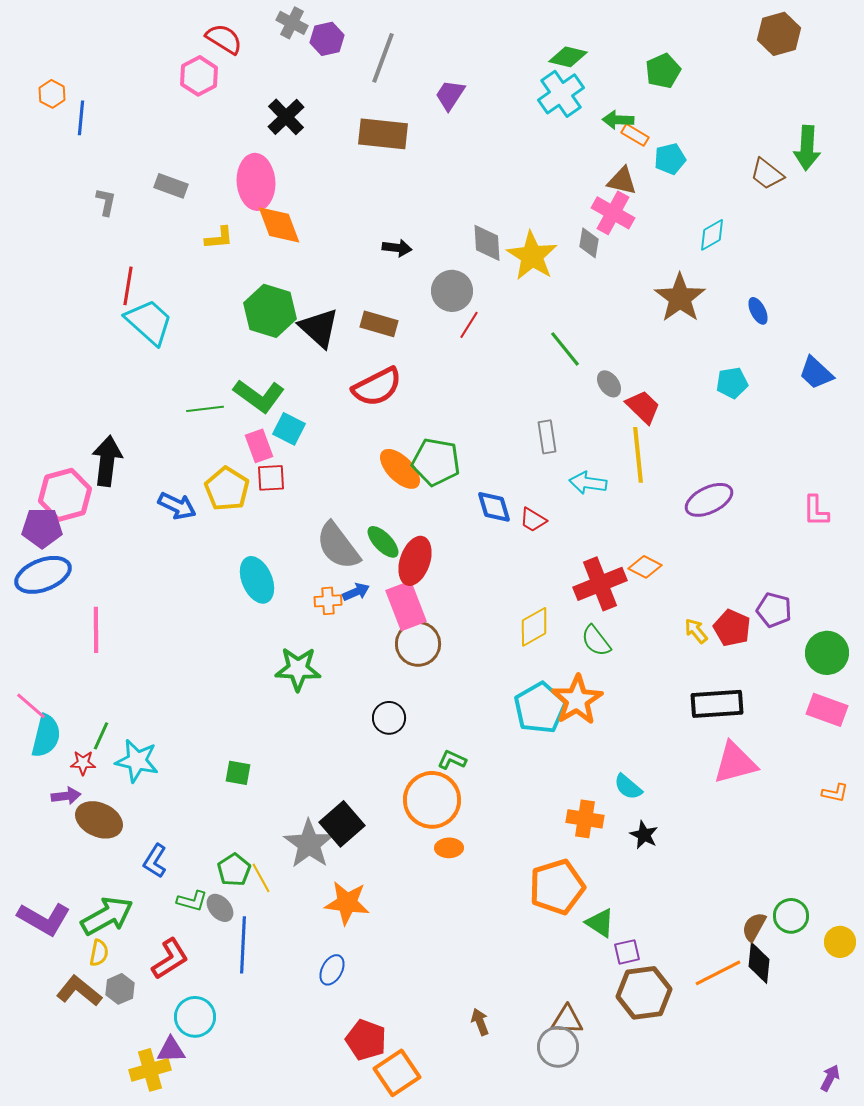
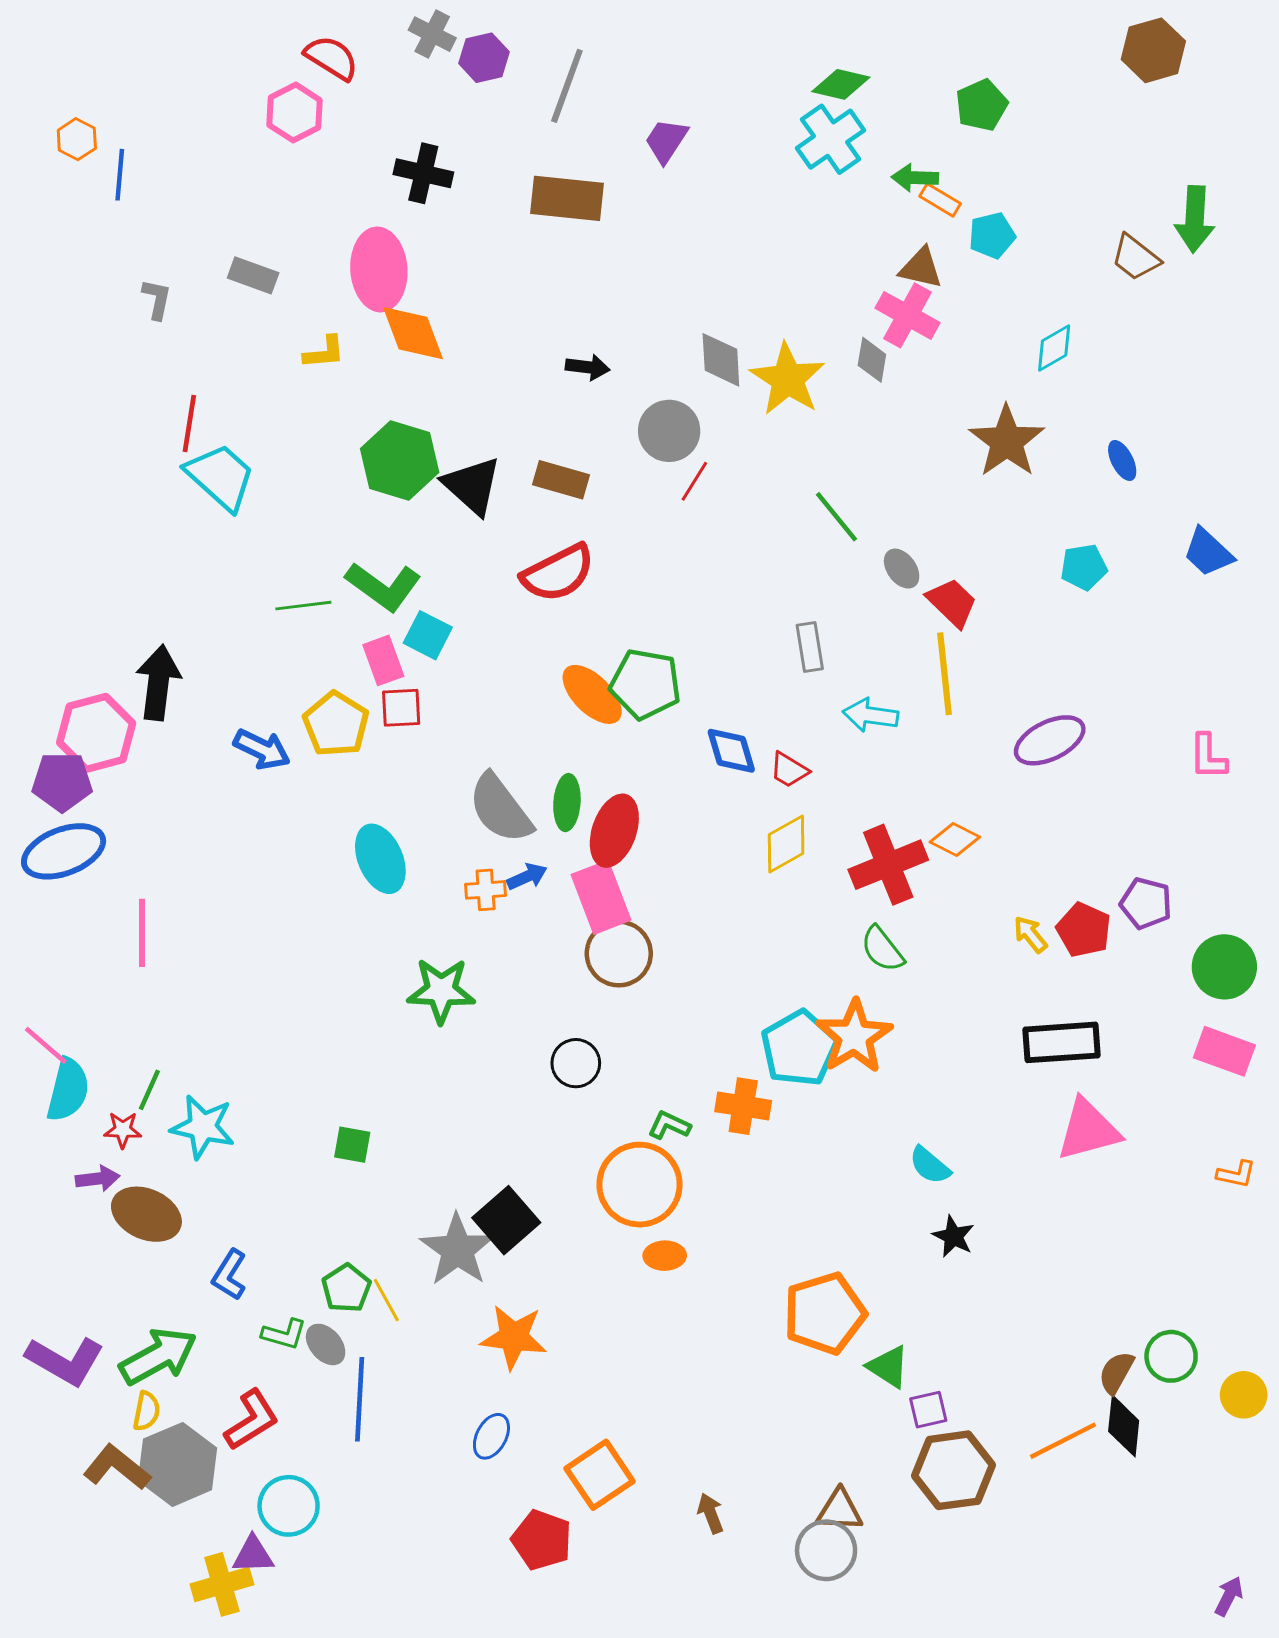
black cross: (286, 117) -> (423, 173), turned -33
green ellipse: (383, 542) -> (567, 803), turned 48
yellow diamond: (534, 627) -> (786, 844), moved
orange cross: (585, 819) -> (743, 1106), moved
gray hexagon: (120, 989) -> (178, 1464), size x1.8
orange square: (397, 1073) -> (600, 1475), moved

